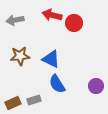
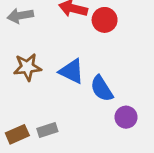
blue semicircle: (57, 84) -> (102, 89), moved
purple circle: (96, 86) -> (126, 117), moved

